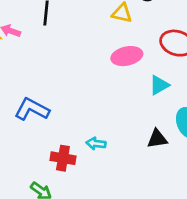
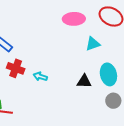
red cross: (63, 158) -> (16, 68), moved

